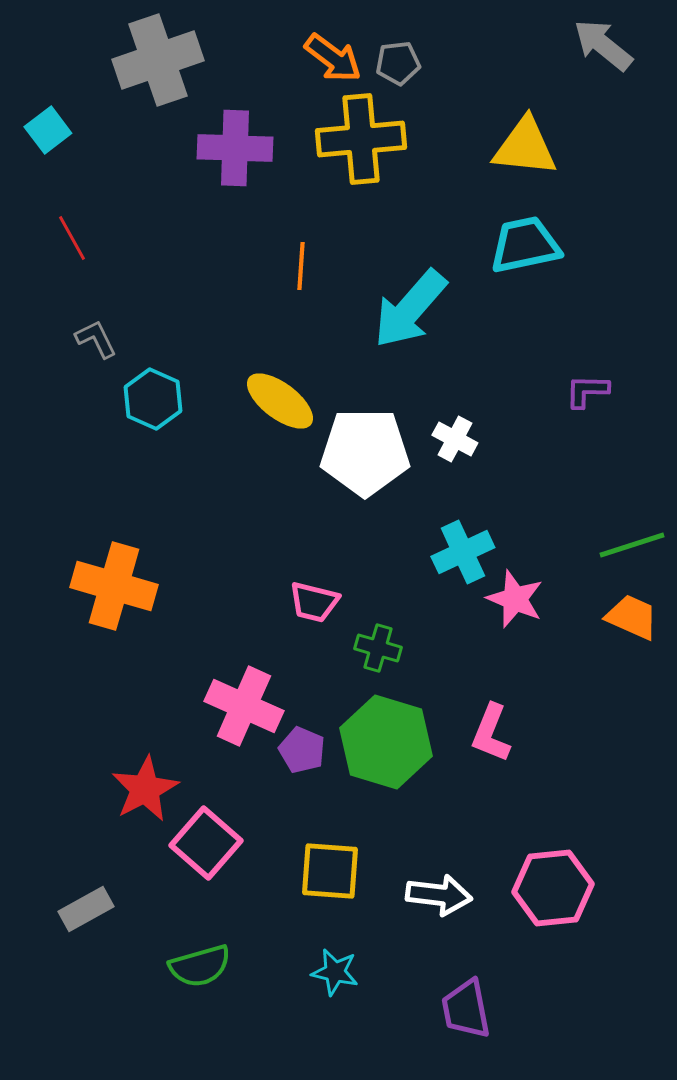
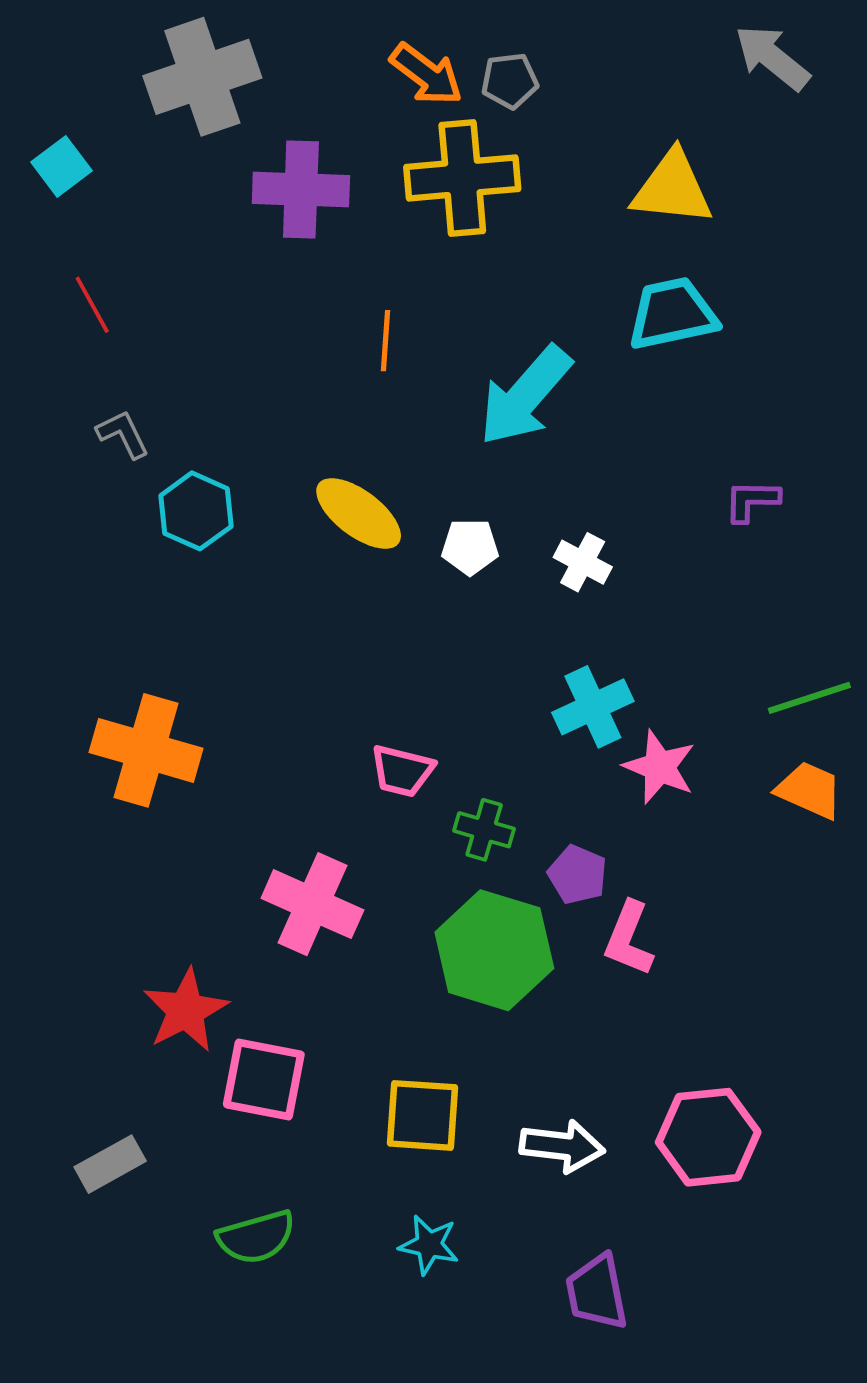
white pentagon: (365, 452) -> (470, 547), moved, size x0.5
purple pentagon: (302, 750) -> (578, 875), moved
pink square: (206, 843) -> (264, 1080), turned -30

